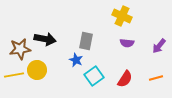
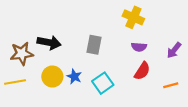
blue star: (76, 60) -> (74, 77), moved
yellow circle: (37, 70) -> (52, 77), moved
red semicircle: (125, 79) -> (142, 71), moved

